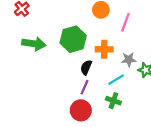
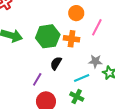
orange cross: (104, 49) -> (72, 39), moved
purple line: (84, 87) -> (37, 79), moved

